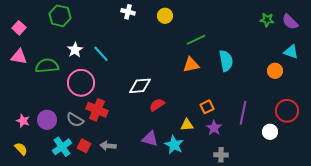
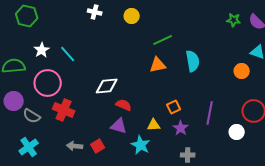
red semicircle: (157, 105) -> (124, 105), turned 56
purple circle: (47, 120) -> (14, 101), moved
gray semicircle: (75, 120) -> (32, 116), moved
purple triangle: (150, 139) -> (119, 126), moved
red square: (84, 146) -> (98, 146), moved, turned 32

